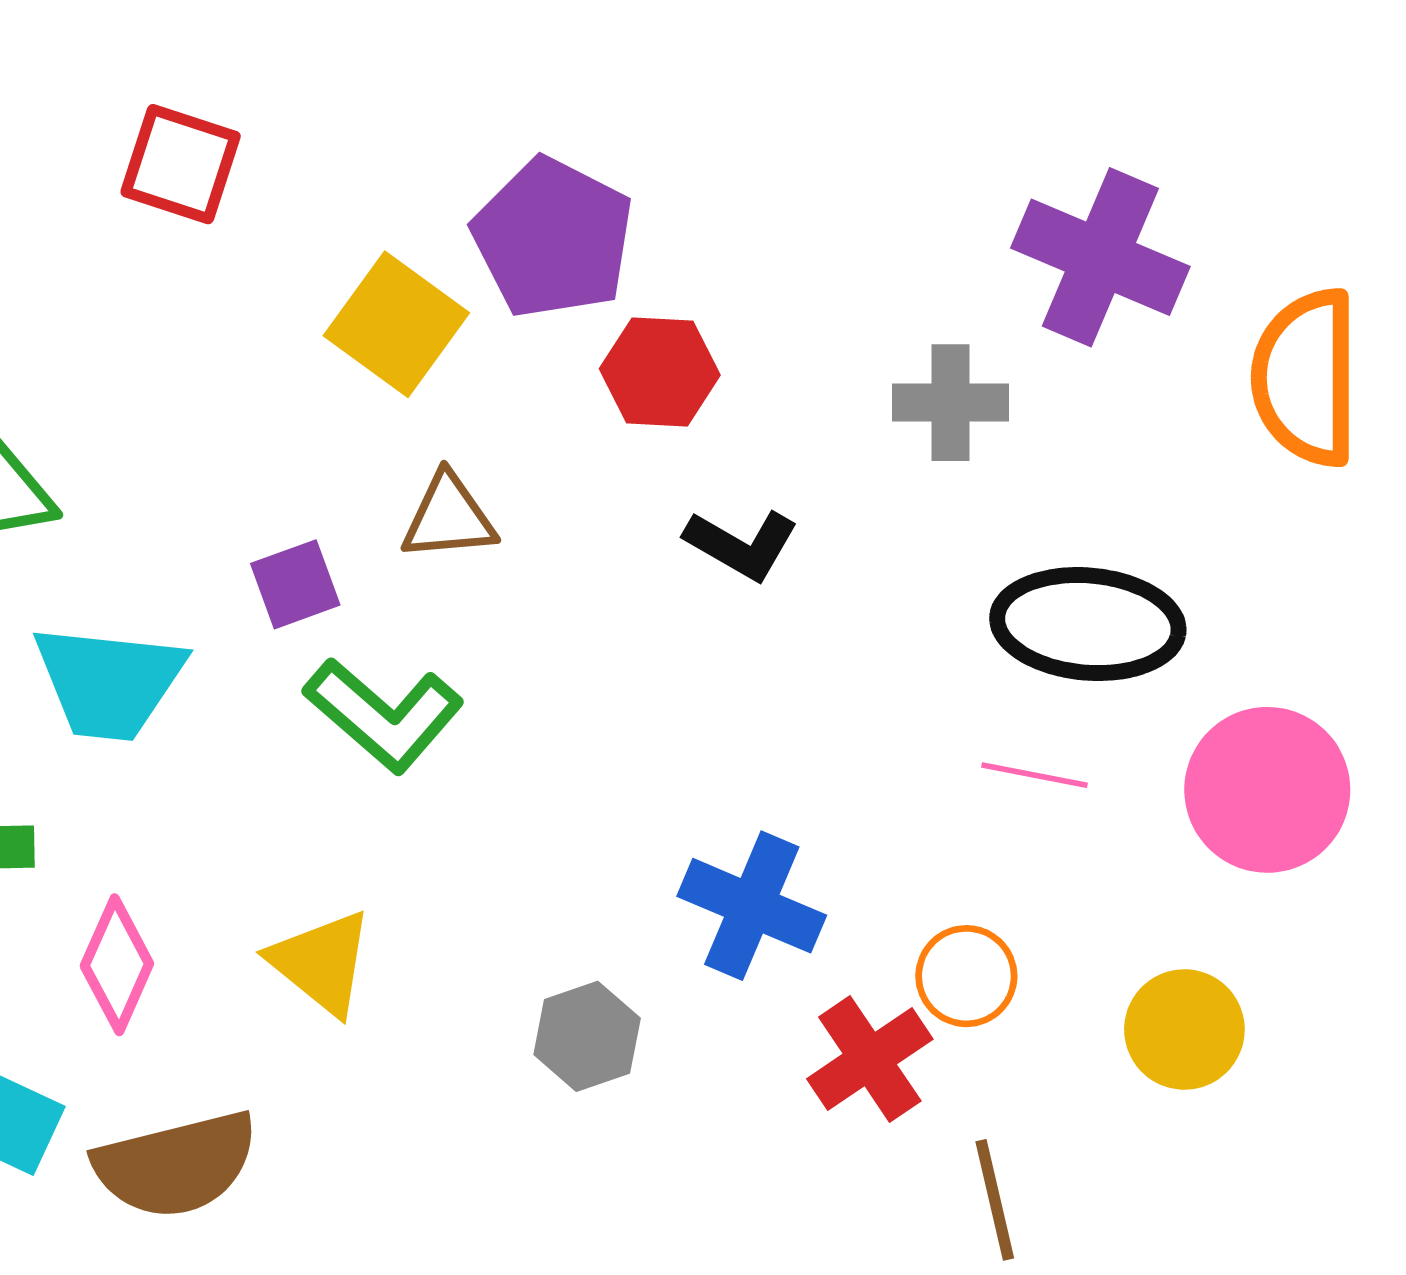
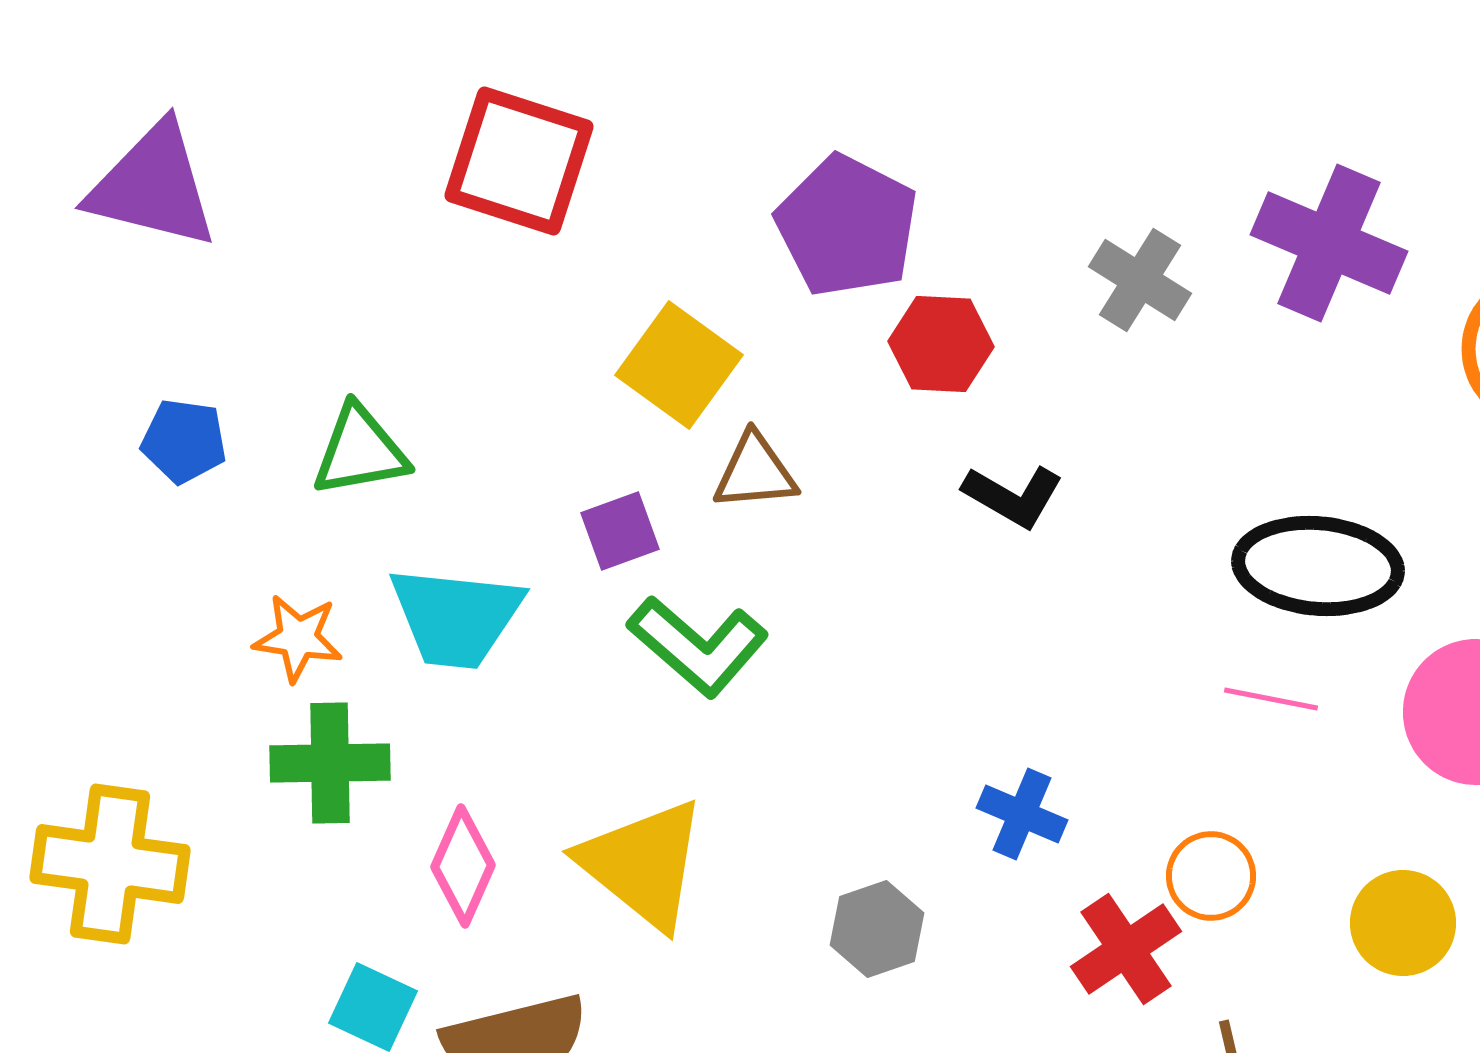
red square: (181, 164) -> (519, 161), size x1.4
yellow square: (396, 324) -> (679, 365), moved
gray cross: (950, 403) -> (1140, 280), moved, turned 32
blue cross: (752, 906) -> (1022, 814), size x0.7
yellow triangle: (321, 962) -> (643, 864), size x1.4

